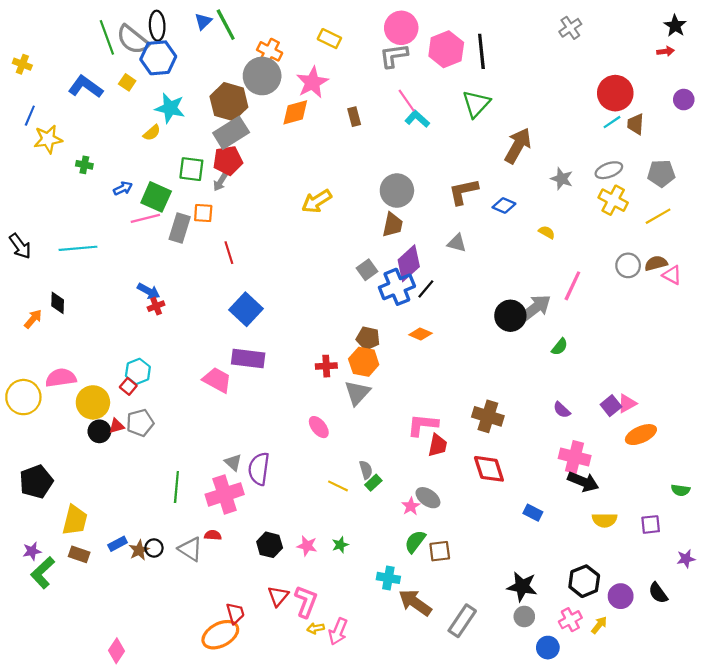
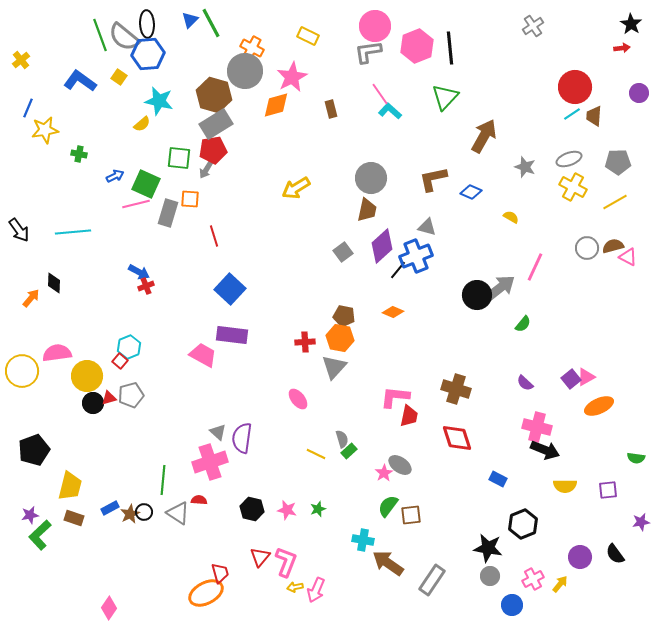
yellow cross: (22, 64) -> (21, 60), turned 30
blue cross: (397, 287) -> (416, 256), moved
green line: (176, 487) -> (163, 480), moved
black hexagon: (584, 581) -> (523, 524), moved

